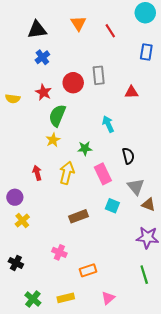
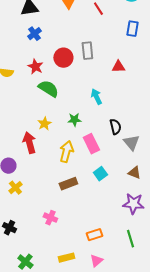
green semicircle: (57, 116) -> (48, 89), turned 100
yellow star: (53, 140) -> (44, 124), moved
red arrow: (37, 173) -> (29, 143), size x1.5
yellow arrow: (67, 173) -> (66, 152), moved
gray triangle: (136, 187) -> (131, 143), moved
cyan square: (112, 206) -> (100, 174), turned 32
orange rectangle: (88, 270) -> (94, 235), moved
yellow rectangle: (66, 298) -> (66, 258), moved

